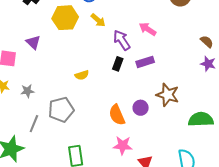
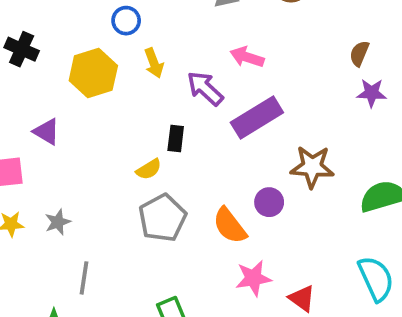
yellow arrow: (98, 20) -> (154, 63), turned 42
brown semicircle: (207, 42) -> (359, 53), turned -96
purple rectangle: (145, 62) -> (257, 118), size x1.5
black rectangle: (118, 64) -> (176, 139), moved
gray pentagon: (61, 110) -> (162, 218), moved

